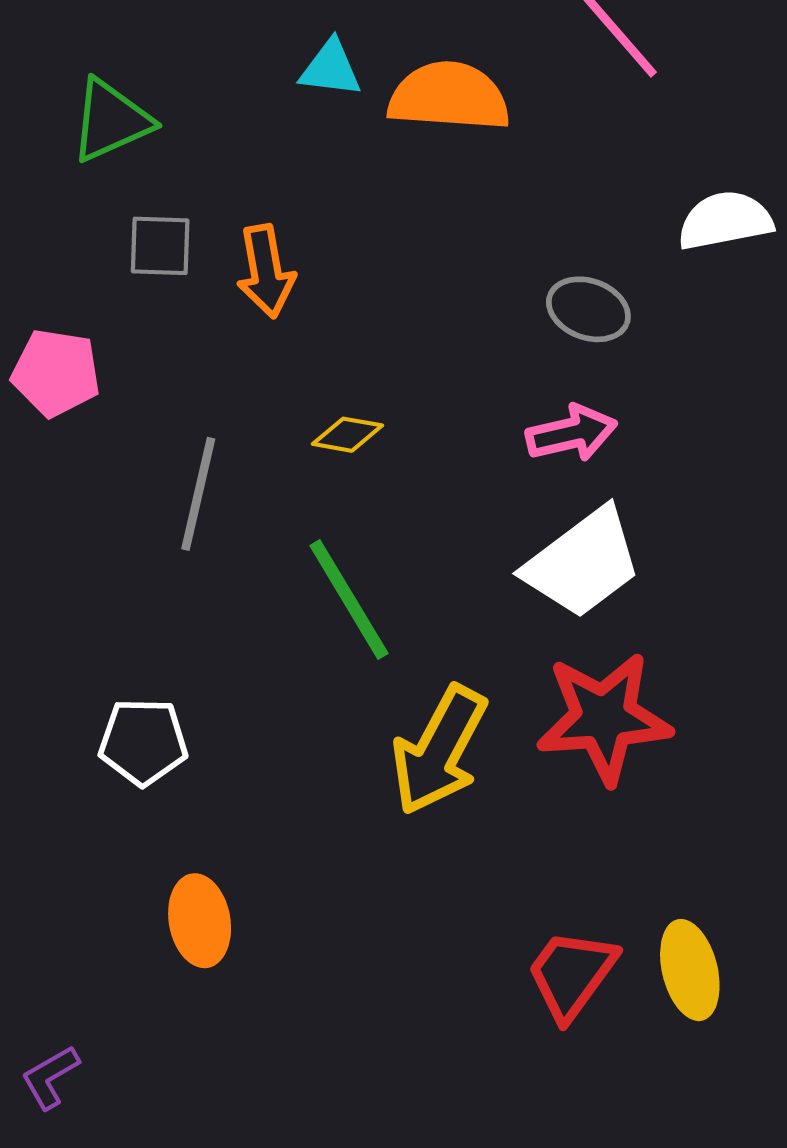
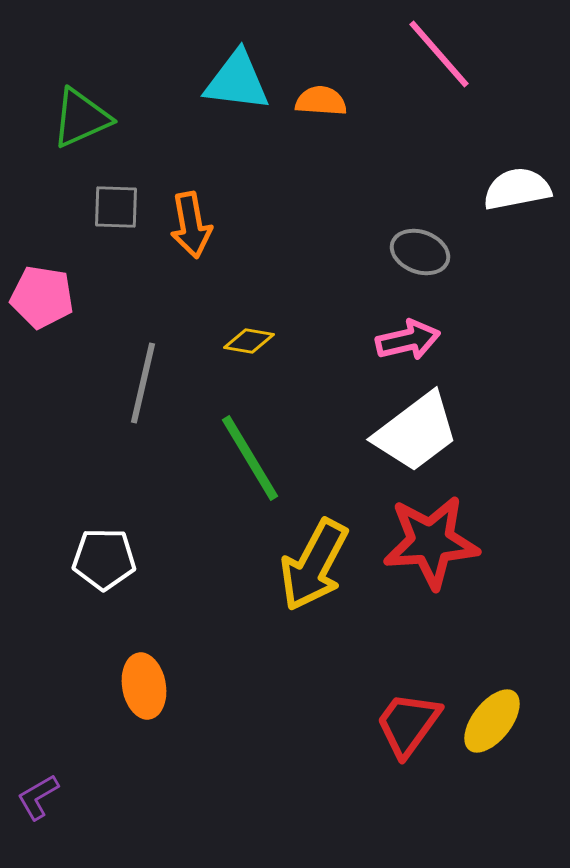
cyan triangle: (331, 68) -> (237, 81), size x1.5
orange semicircle: (449, 97) -> (321, 101), size x0.6
yellow ellipse: (690, 970) -> (492, 721), turned 52

